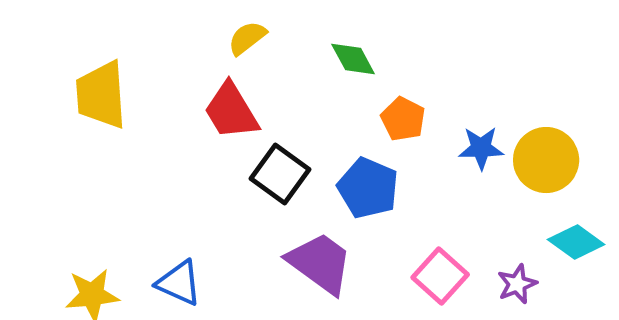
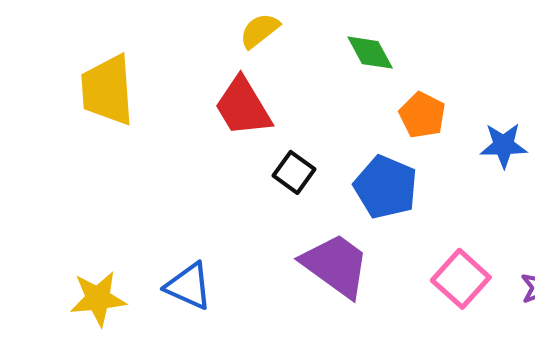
black square: (280, 174) -> (294, 172), size x0.7

